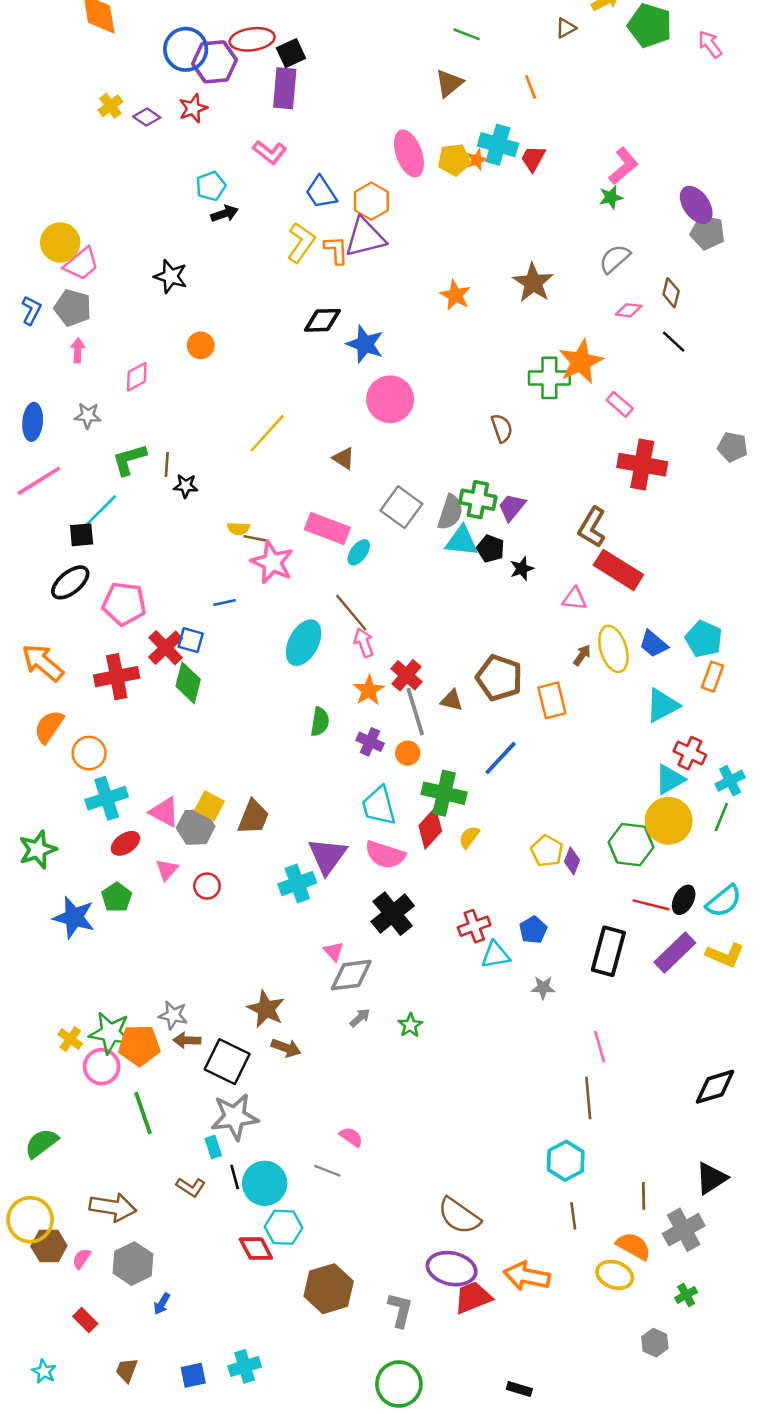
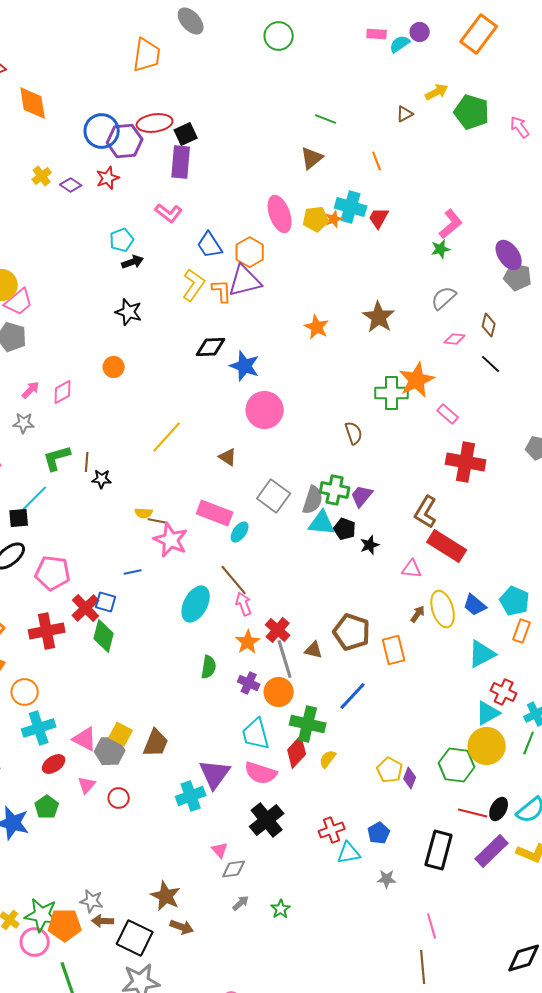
black star: (171, 276) -> (129, 312), moved
pink arrow: (78, 350) -> (31, 390), moved, turned 42
orange circle: (408, 753) -> (279, 692), size x1.5
gray diamond: (351, 975) -> (234, 869), size x0.7

